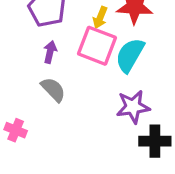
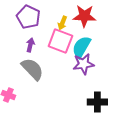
gray semicircle: (53, 90) -> (32, 69), size x1.4
purple star: (133, 107) -> (83, 64), moved

